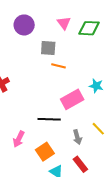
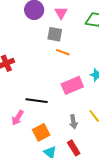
pink triangle: (64, 23) -> (61, 13), moved
black line: (49, 119) -> (37, 101), moved

